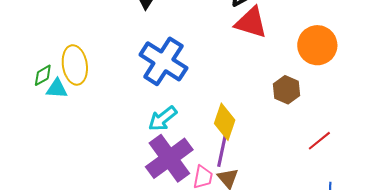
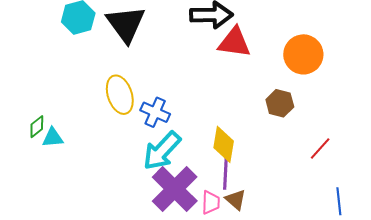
blue cross: (163, 61) -> (155, 112), moved, size x0.6
yellow ellipse: (75, 65) -> (120, 95), moved
cyan arrow: (163, 119) -> (162, 151), size x1.4

